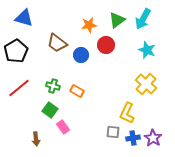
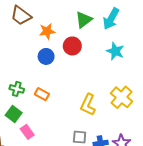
orange star: (89, 25) -> (47, 31), moved
brown trapezoid: (57, 43) -> (21, 16), moved
yellow cross: (146, 84) -> (122, 97), moved
yellow L-shape: (127, 113) -> (88, 105), moved

